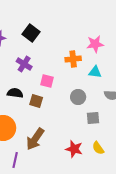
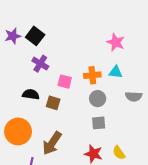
black square: (31, 33) -> (35, 36), moved
pink star: (95, 44) -> (116, 42), turned 30
orange cross: (73, 59) -> (92, 75), moved
gray square: (93, 118) -> (99, 123), moved

